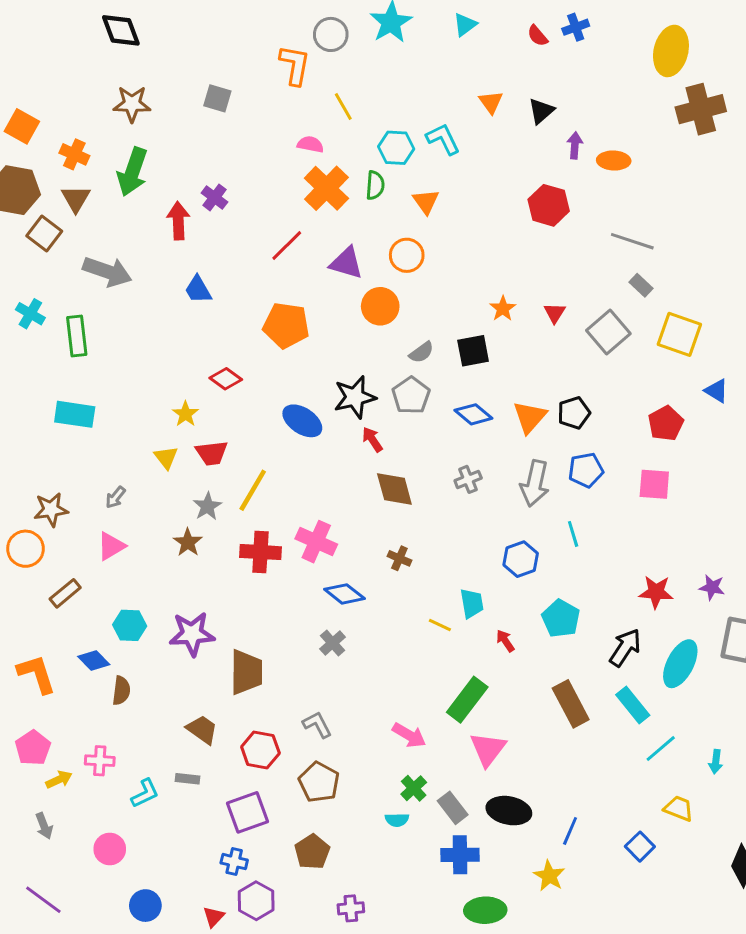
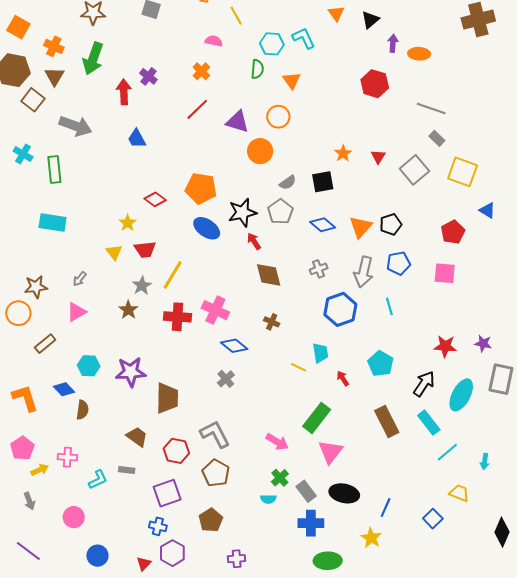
orange cross: (326, 188) -> (201, 71), moved, size x0.6
orange pentagon: (286, 325) -> (201, 188), moved
blue hexagon: (521, 559) -> (340, 309), moved, size x1.4
gray L-shape: (317, 725) -> (215, 434), size x1.5

